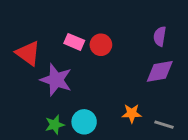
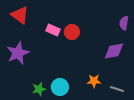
purple semicircle: (160, 36) -> (124, 23), moved
red triangle: (28, 53) -> (20, 15), moved
purple star: (56, 80) -> (18, 53), moved, turned 30

